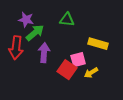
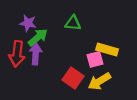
purple arrow: (44, 53) -> (36, 54), moved
pink square: (78, 60) -> (95, 59), moved
yellow arrow: (91, 73) -> (99, 81), size x1.5

